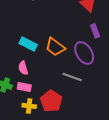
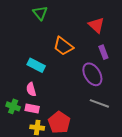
orange trapezoid: (55, 47) -> (63, 46), moved
gray line: (72, 77) -> (99, 103), moved

